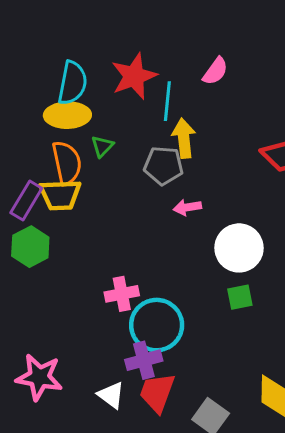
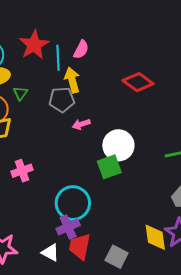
pink semicircle: (215, 71) -> (81, 50), moved
pink cross: (122, 294) -> (22, 171), moved
green square: (240, 297) -> (109, 167), moved, size x1.4

